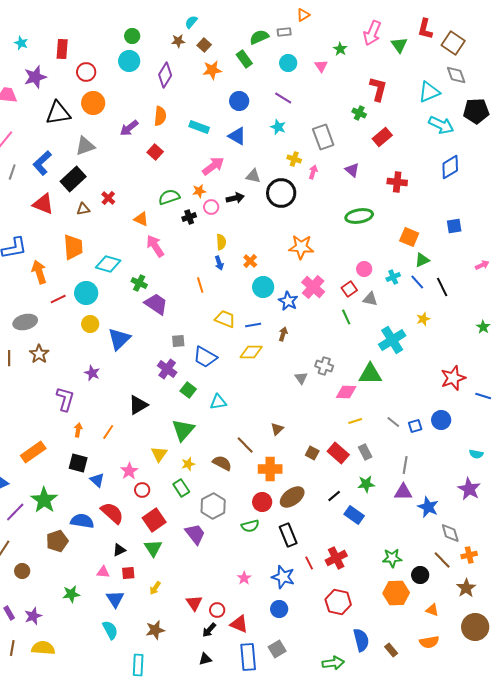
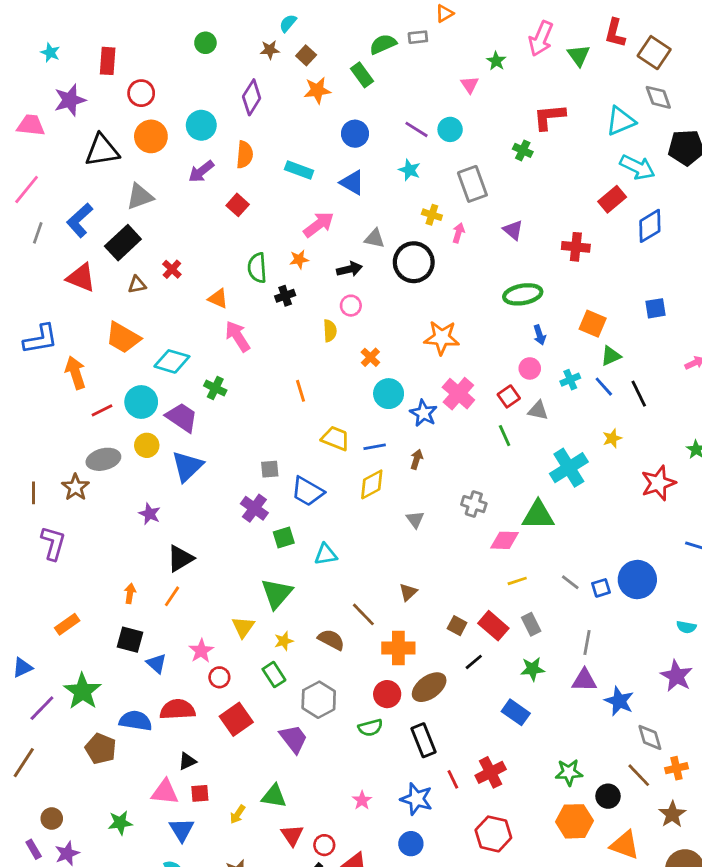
cyan circle: (129, 61) -> (201, 125), moved
cyan circle: (288, 63) -> (450, 129), moved
red L-shape: (378, 89) -> (549, 117), turned -110
red rectangle: (382, 137) -> (612, 199), moved
green semicircle: (169, 197) -> (257, 268), turned -75
pink circle: (211, 207) -> (351, 306), moved
orange trapezoid: (73, 247) -> (123, 338), turned 124
blue arrow: (219, 263) -> (540, 335), moved
purple trapezoid: (156, 304) -> (182, 417), moved
gray ellipse: (25, 322) -> (103, 459), moved
yellow diamond: (251, 352) -> (372, 484), turned -30
gray triangle: (301, 378) -> (415, 519), moved
red star: (453, 378) -> (658, 483), moved
green square: (188, 390) -> (284, 538), turned 35
purple L-shape: (65, 399) -> (53, 543), moved
black triangle: (138, 405) -> (180, 559), moved
blue circle: (441, 420) -> (637, 580), size x1.4
orange rectangle: (33, 452) -> (67, 624), size x0.7
black line: (334, 496) -> (474, 662), moved
red semicircle: (112, 513) -> (178, 709), turned -45
brown pentagon: (57, 541) -> (101, 749), turned -30
green triangle: (153, 548) -> (274, 796), moved, turned -48
brown circle: (22, 571) -> (52, 819), moved
pink triangle: (103, 572) -> (165, 792), size x1.5
orange triangle: (432, 610) -> (625, 845), size x1.6

